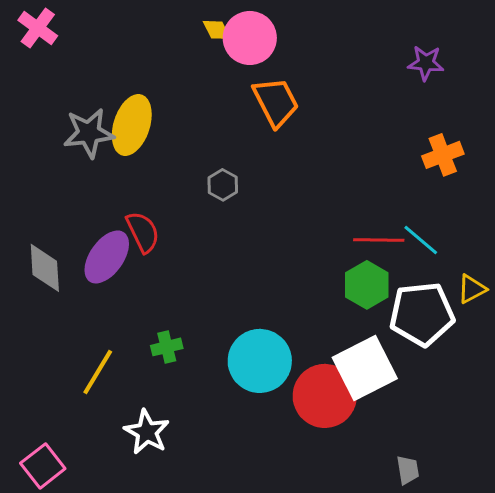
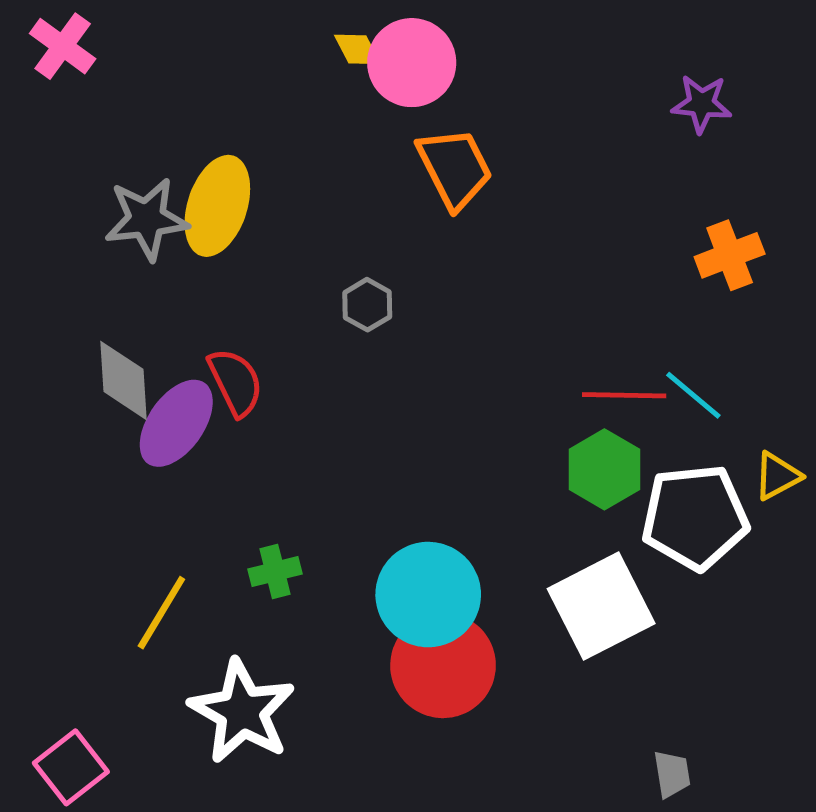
gray diamond: (45, 268) -> (124, 380), moved
red circle: (325, 396) -> (443, 665), moved
white star: (147, 432) -> (242, 711), size x1.4

